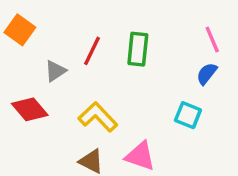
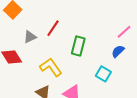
pink line: (212, 39) -> (124, 32), turned 63
green rectangle: (138, 49) -> (78, 46), moved

